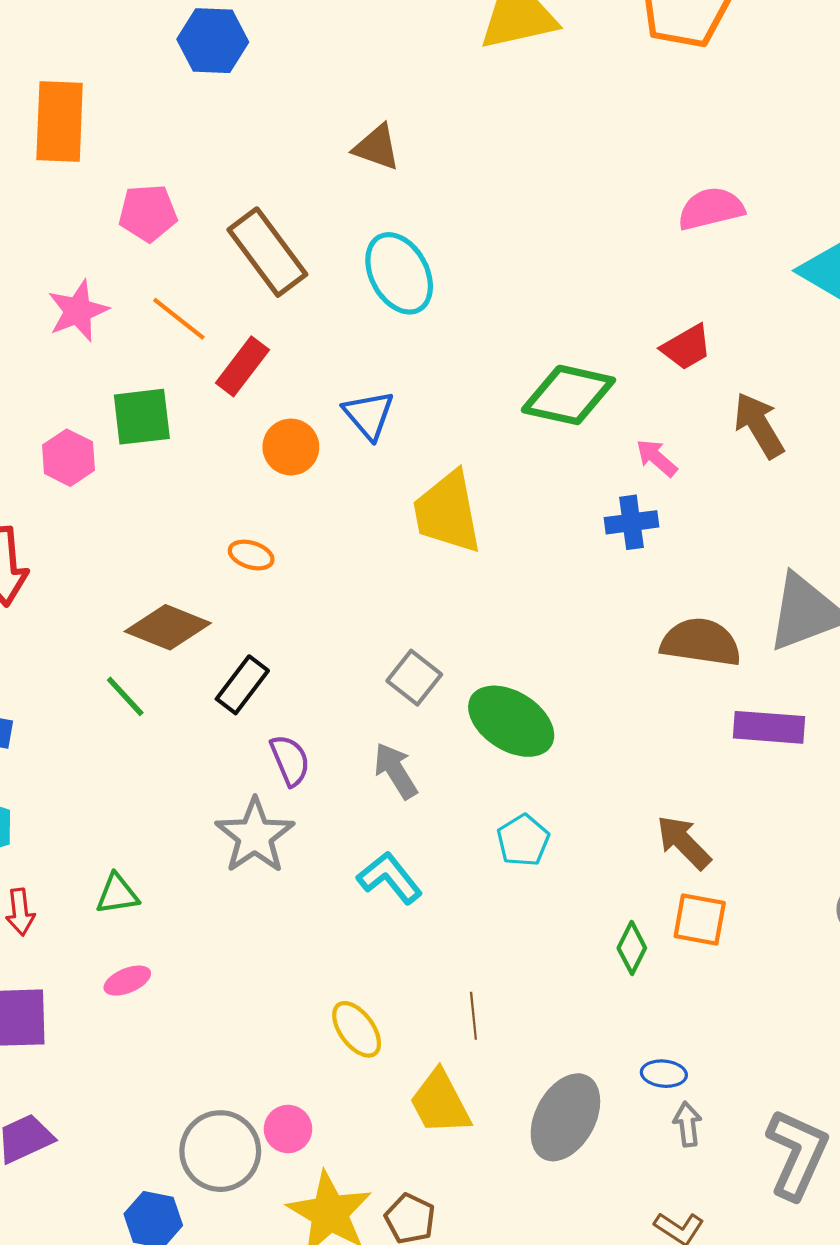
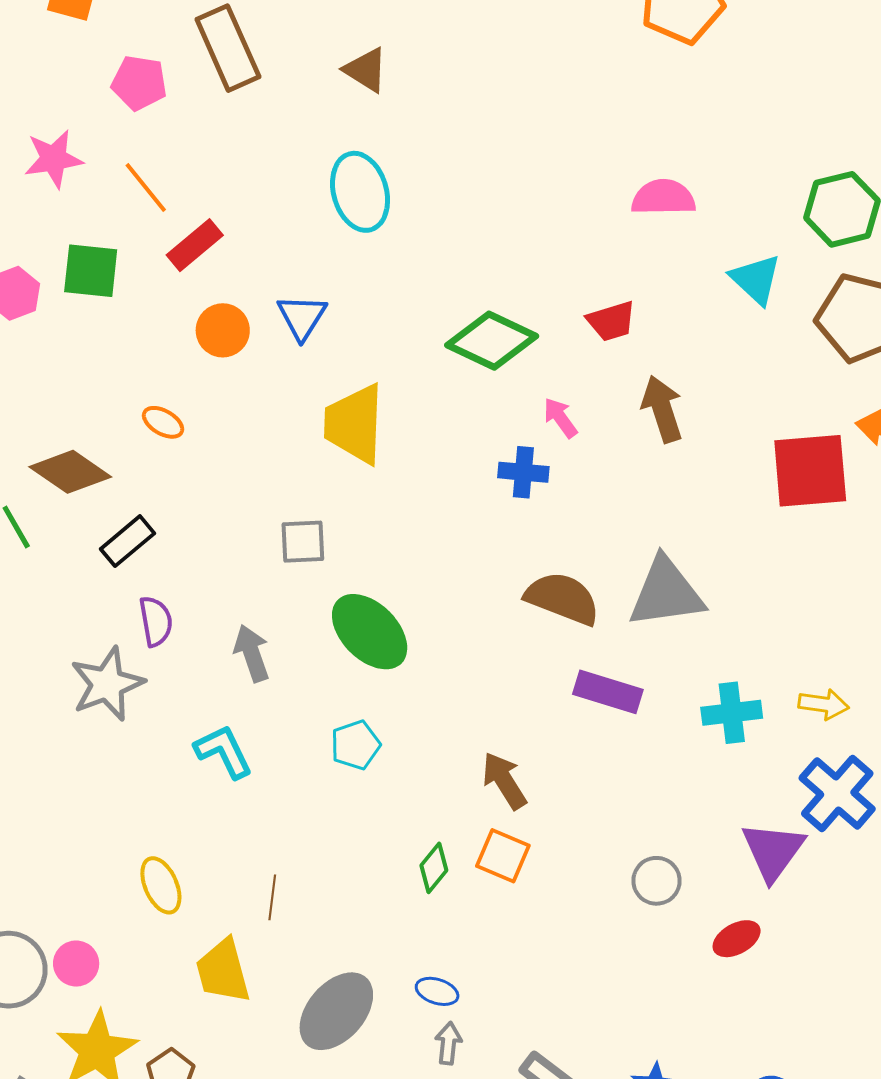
brown rectangle: (267, 252) -> (228, 48), moved
gray square: (414, 678) -> (303, 542), moved, turned 36

